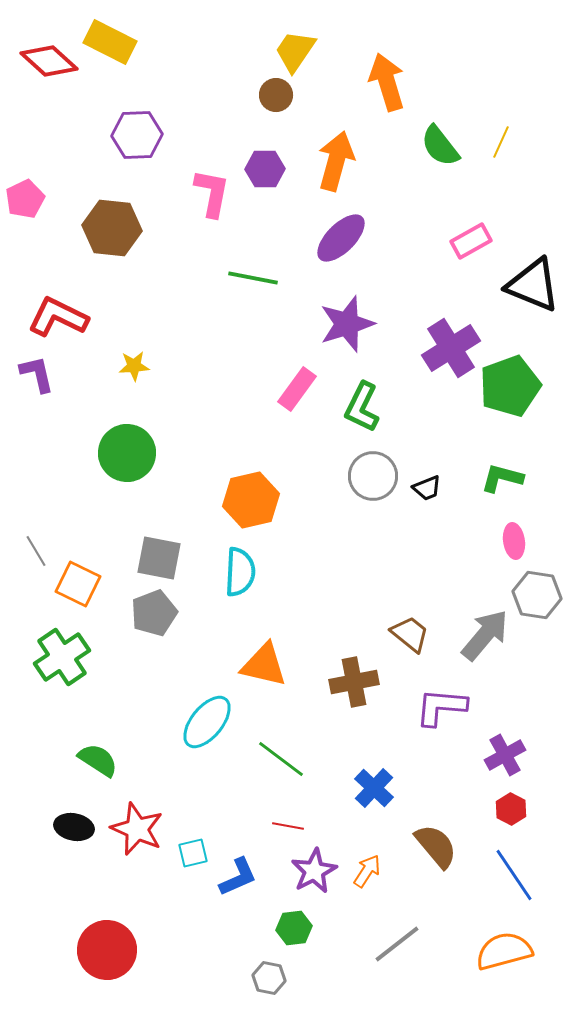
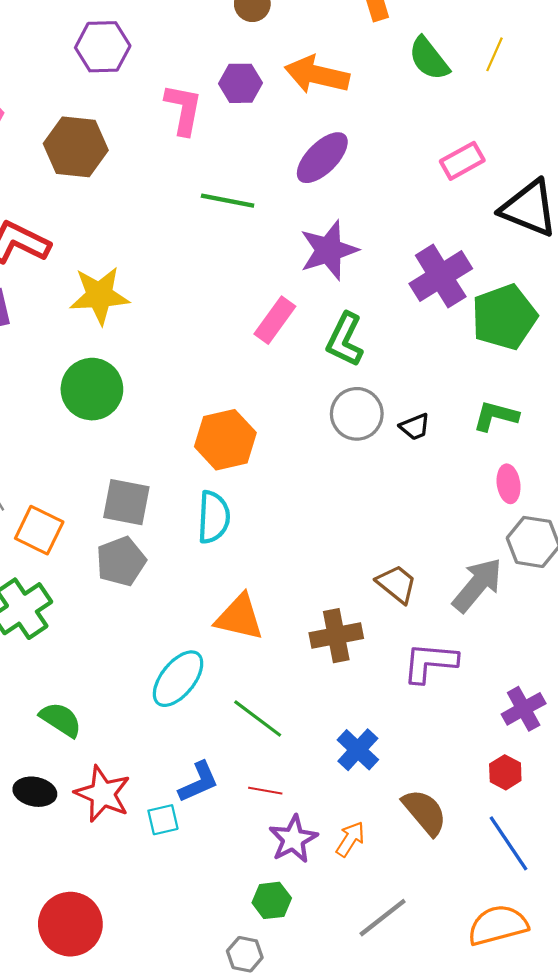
orange arrow: (336, 161) -> (317, 75), turned -92
yellow star: (134, 366) -> (99, 295), size x1.8
purple cross: (505, 755) -> (524, 709), moved
blue L-shape: (238, 877) -> (198, 782), moved

